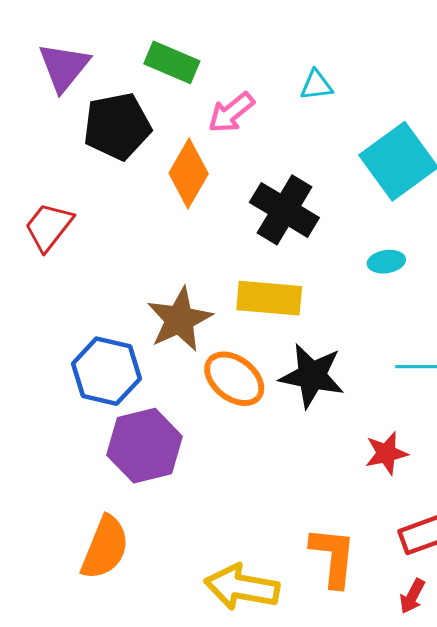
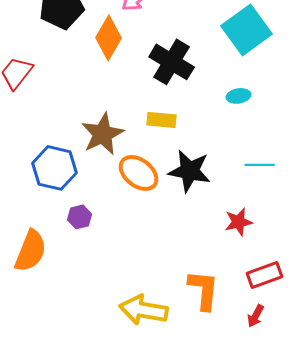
yellow rectangle: (269, 298) -> (162, 120), size x0.7
purple hexagon: (144, 446) -> (80, 217), size x0.5
orange semicircle: (105, 548) -> (31, 251), moved

